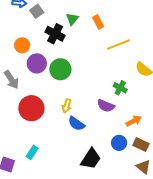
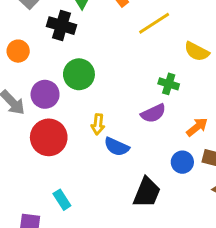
purple circle: (37, 63) -> (45, 94), moved
purple semicircle: (106, 106) -> (153, 113), turned -36
cyan rectangle: (32, 152) -> (62, 200), turned -56

